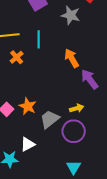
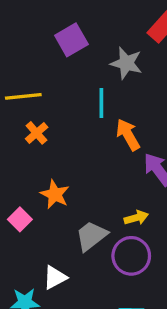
cyan line: (39, 39) -> (101, 103), moved
orange star: (28, 106) -> (55, 194), moved

